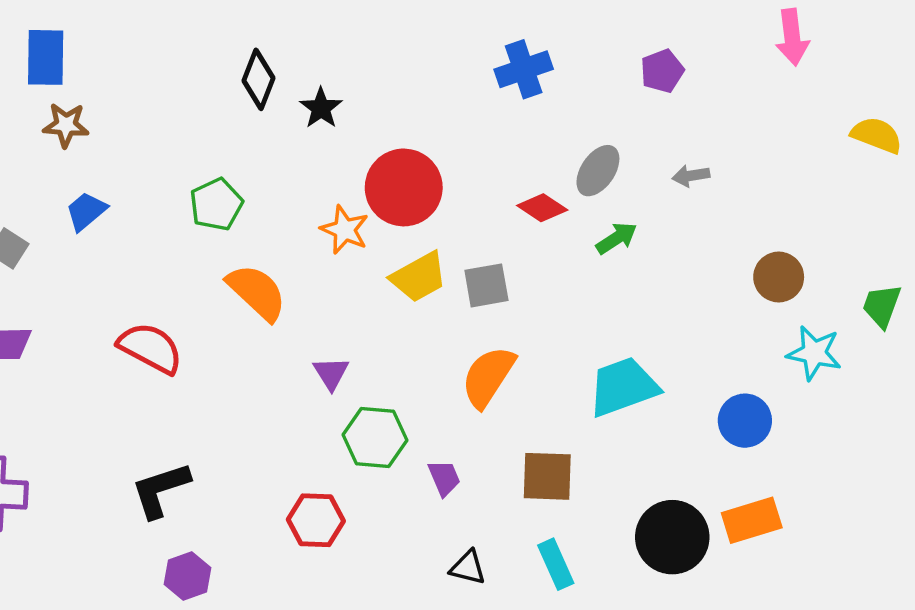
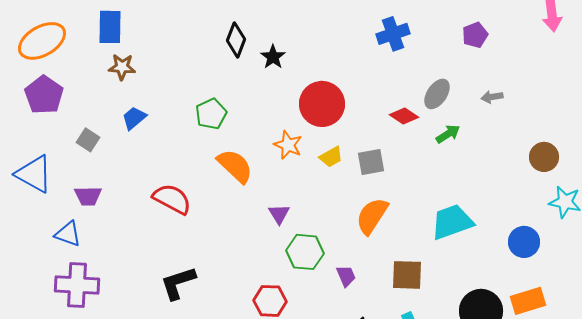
orange star: (345, 230) -> (288, 145), moved
yellow trapezoid: (419, 277) -> (331, 157), size x0.7

